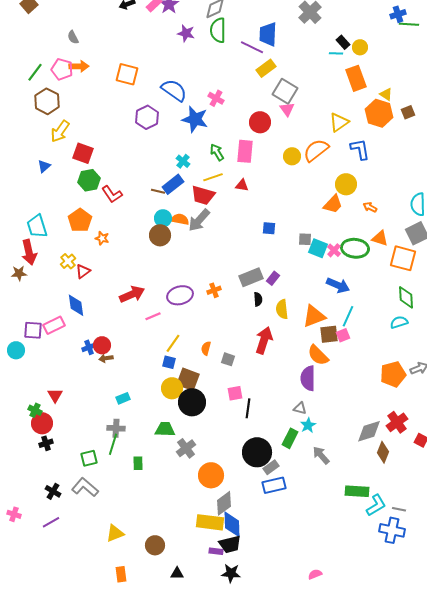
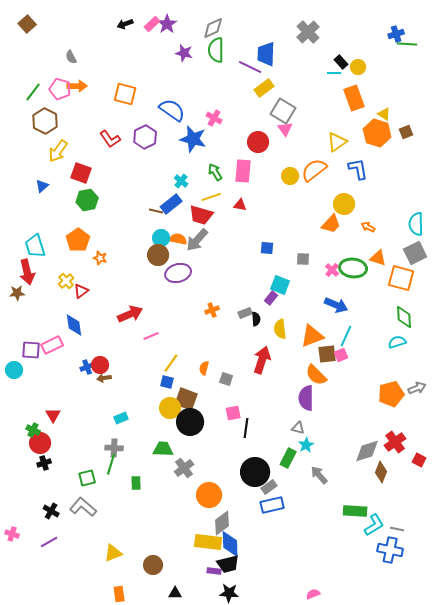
red L-shape: (112, 194) -> (110, 139), moved
cyan square: (318, 248) -> (280, 285), moved
gray rectangle: (251, 277) -> (245, 313), moved, size x0.6
purple ellipse: (180, 295) -> (178, 273), moved

